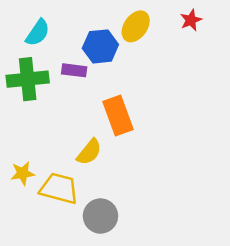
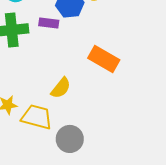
orange rectangle: (118, 116) -> (104, 59), moved, turned -40

